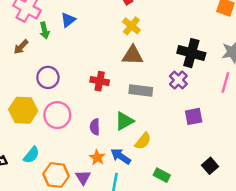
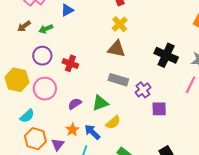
green arrow: (45, 30) -> (46, 29), moved, turned 72
purple cross: (178, 80) -> (143, 90), moved
red cross: (100, 81) -> (70, 63), moved
purple semicircle: (95, 127) -> (75, 104), turned 48
cyan semicircle: (31, 155) -> (27, 116), moved

